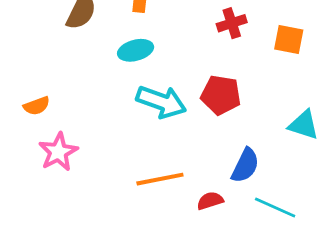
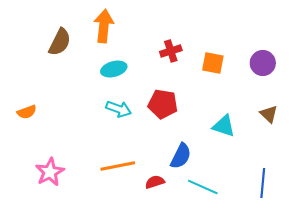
cyan ellipse: (136, 50) -> (114, 69), moved
cyan arrow: (161, 102) -> (119, 109), size x0.7
pink star: (58, 152) -> (50, 172), moved

